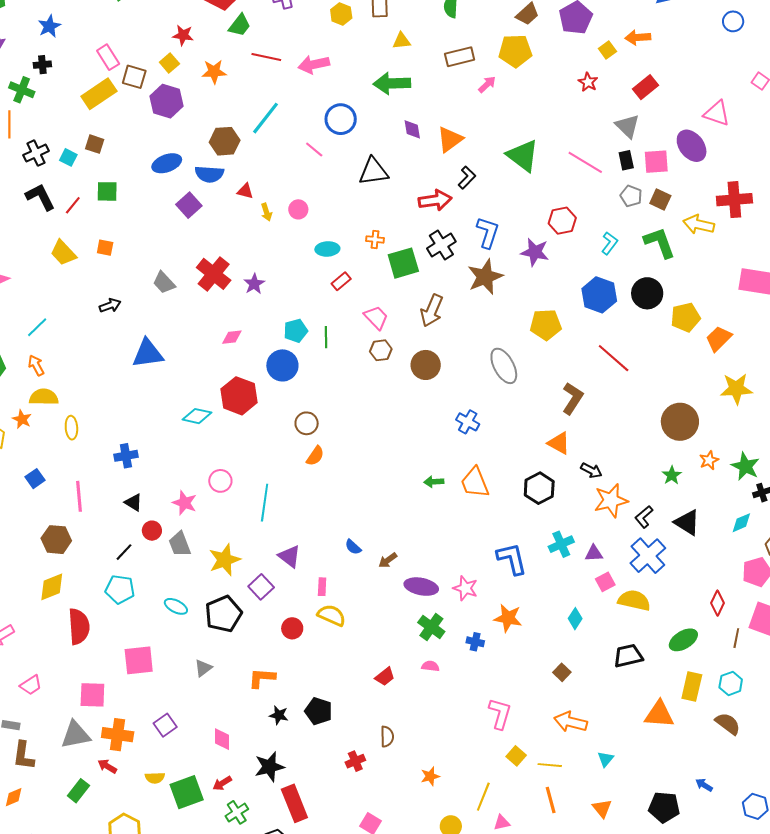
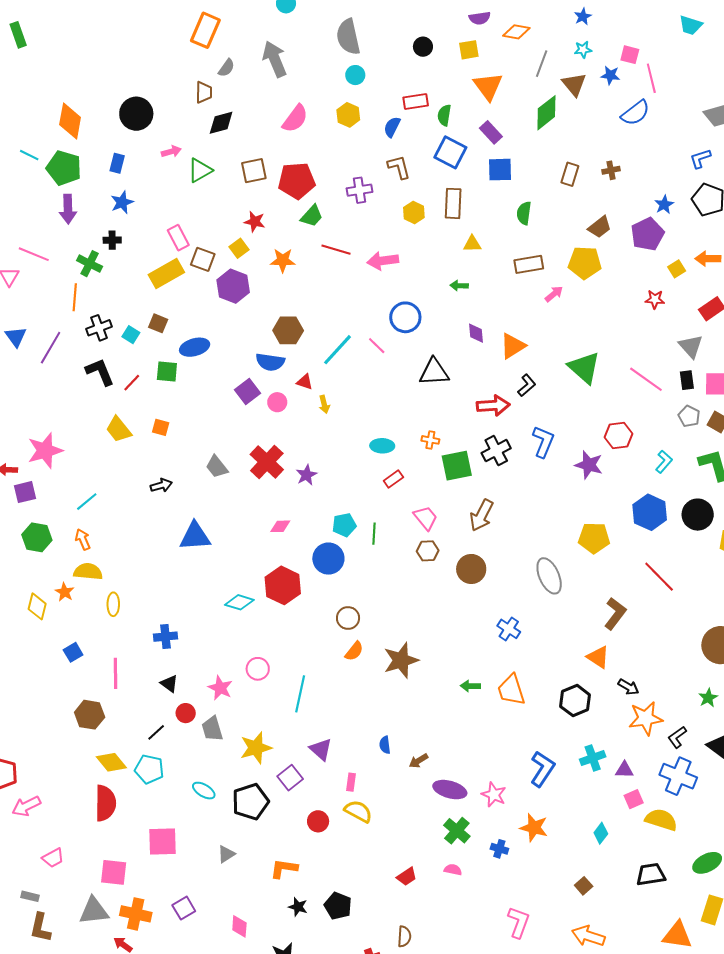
red star: (588, 82) -> (655, 299), turned -30
green arrow: (392, 83) -> (459, 286), size x0.5
cyan line: (265, 118) -> (338, 350), moved
blue ellipse: (167, 163) -> (195, 347), moved
pink circle: (298, 209) -> (277, 402), moved
brown star: (485, 277) -> (401, 660), moved
blue semicircle: (353, 547) -> (385, 745), turned 36
blue cross: (648, 556) -> (678, 776), turned -30
blue L-shape: (512, 559) -> (542, 769), turned 42
yellow diamond: (52, 587) -> (111, 762), moved, turned 68

